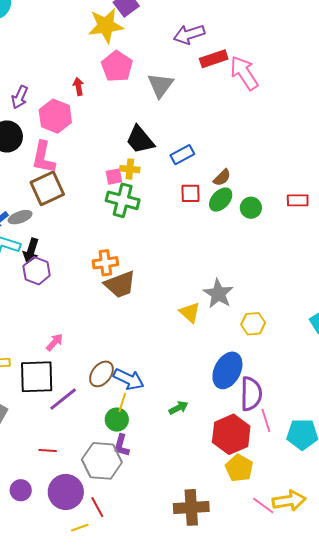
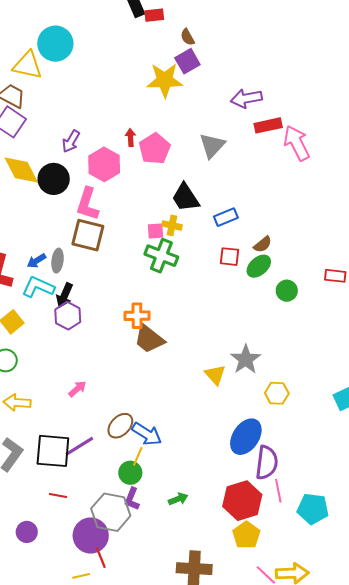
pink pentagon: (117, 66) -> (155, 149), moved
brown square: (47, 188) -> (88, 235), turned 32
green circle: (251, 208) -> (287, 291), moved
gray ellipse: (20, 217) -> (58, 261), turned -70
brown trapezoid: (120, 284) -> (149, 339), turned 52
black square: (37, 377) -> (53, 451), moved
green arrow: (178, 408) -> (178, 499), moved
purple circle: (66, 492) -> (91, 536), moved

